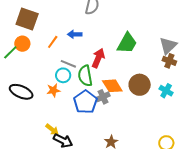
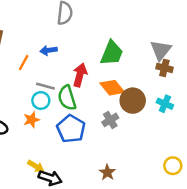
orange diamond: (112, 86) -> (112, 88), moved
gray cross: (103, 97) -> (110, 120), moved

